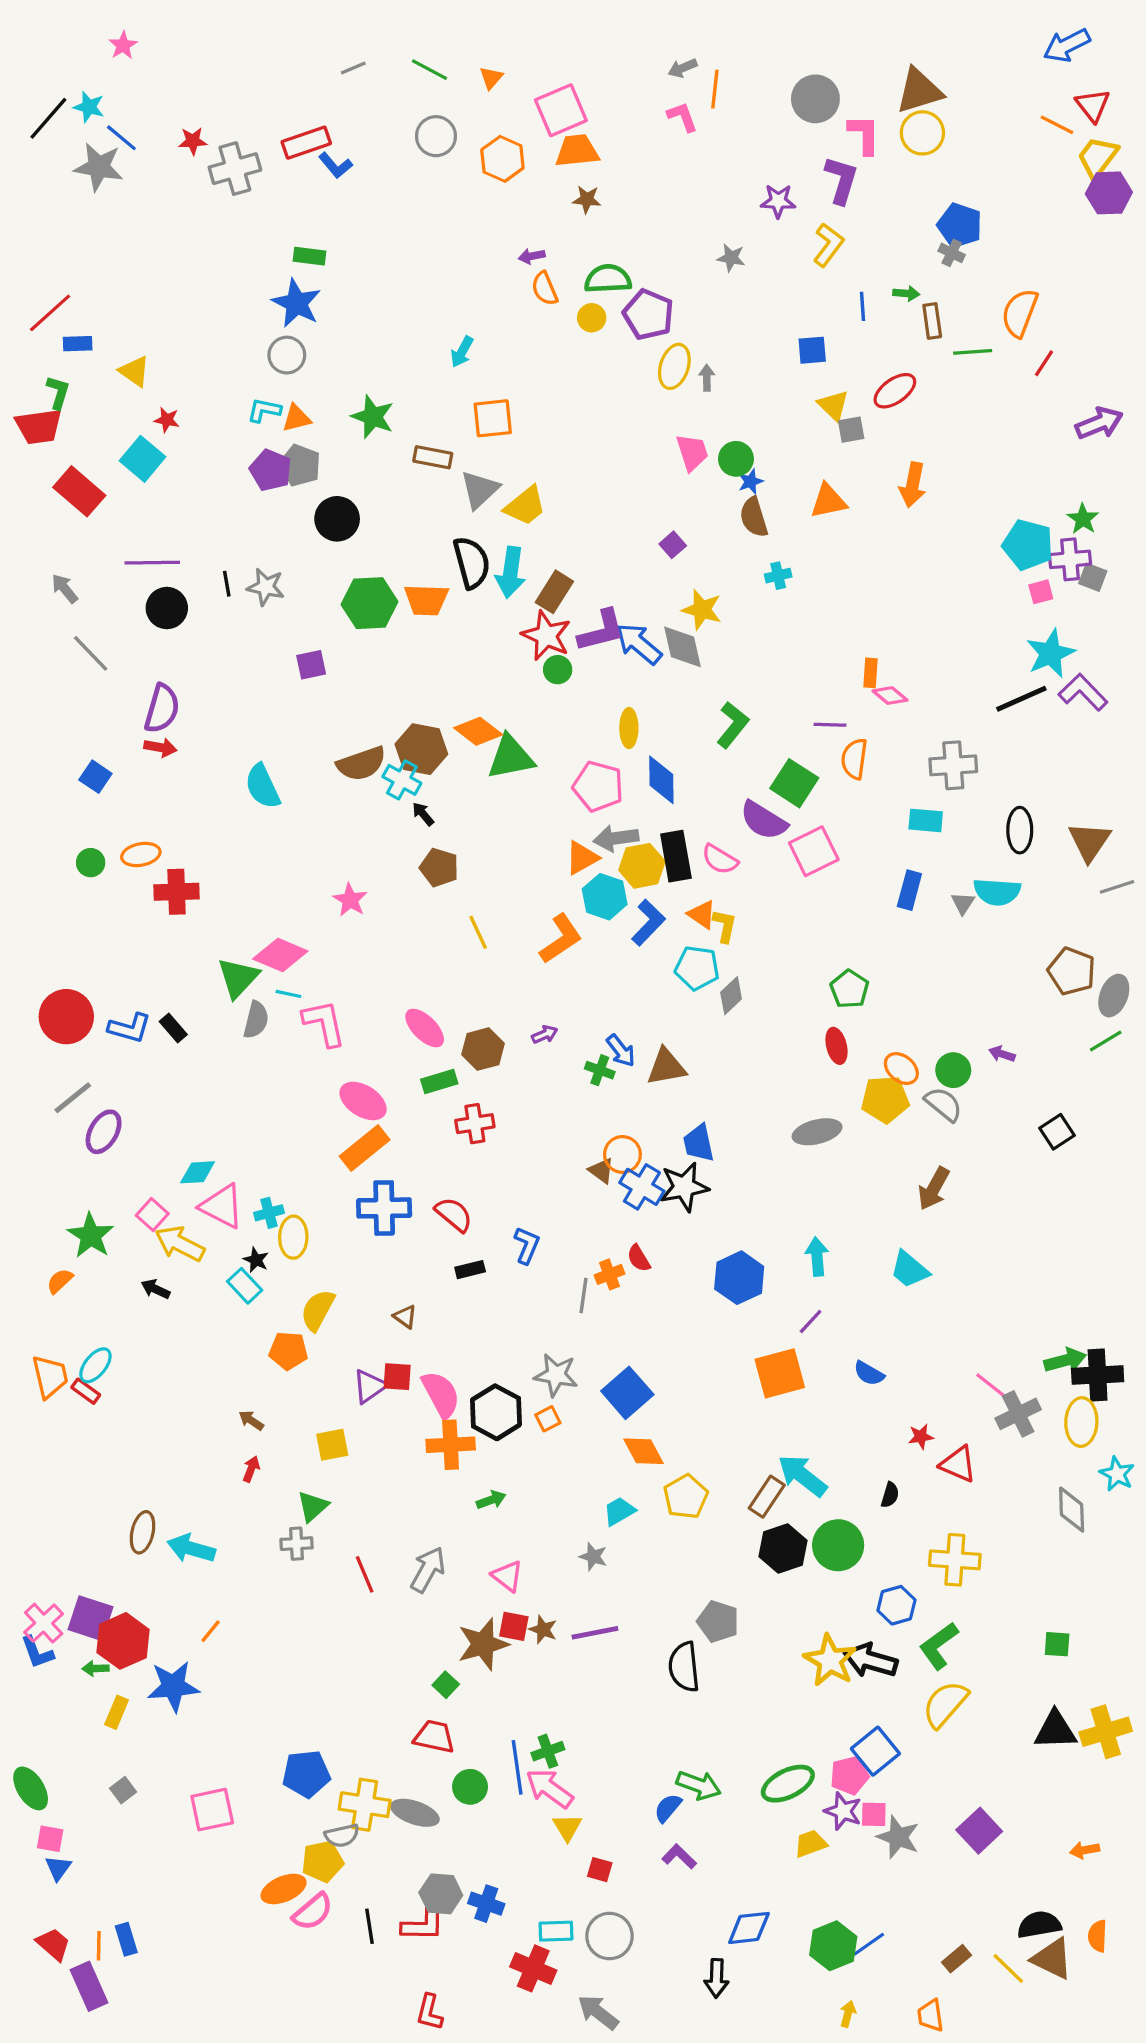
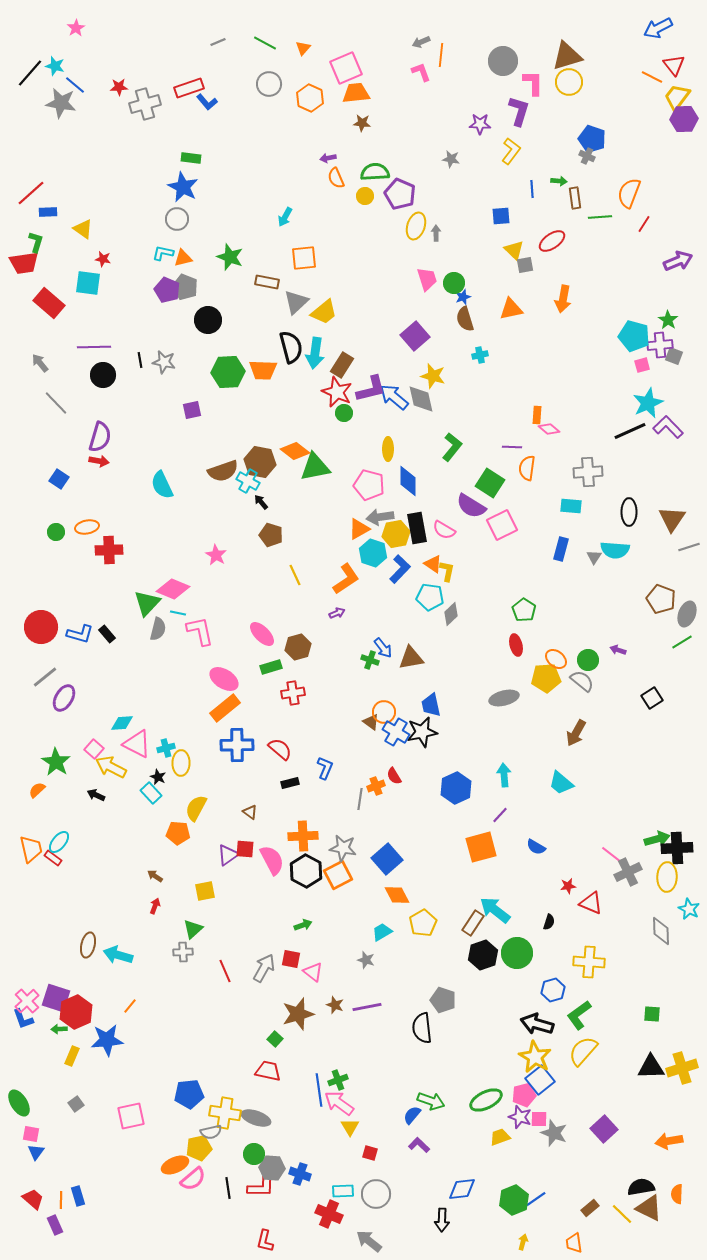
cyan square: (142, 459) -> (88, 283), turned -32
purple square: (673, 545) -> (415, 336), size x1.8
purple arrow: (545, 1034) -> (337, 613), moved
orange square: (548, 1419) -> (338, 875), size x1.8
orange cross: (451, 1445) -> (303, 836), moved
red square: (514, 1626) -> (291, 959), moved
yellow star: (830, 1660) -> (535, 1057), moved
green circle: (470, 1787) -> (254, 1154), moved
orange arrow: (1085, 1850) -> (669, 1141), size x1.5
purple rectangle: (89, 1986) -> (55, 1225), size x0.7

